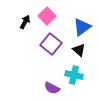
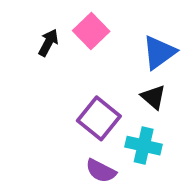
purple square: (51, 44) -> (99, 118), moved

